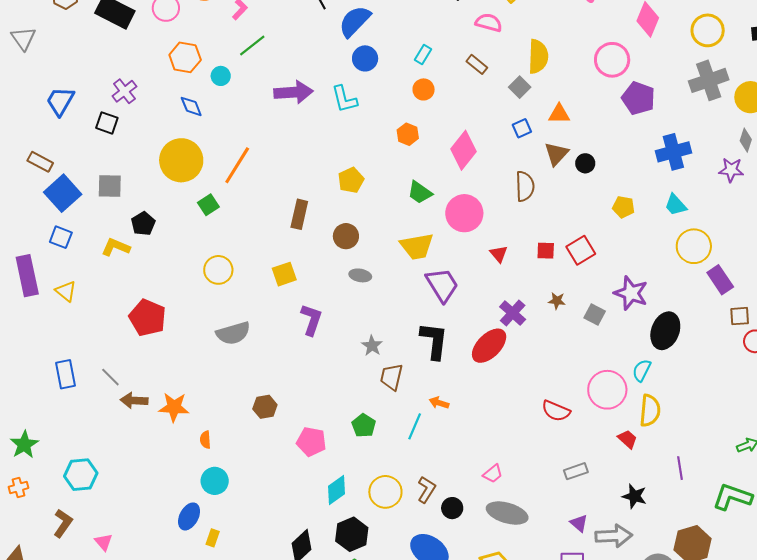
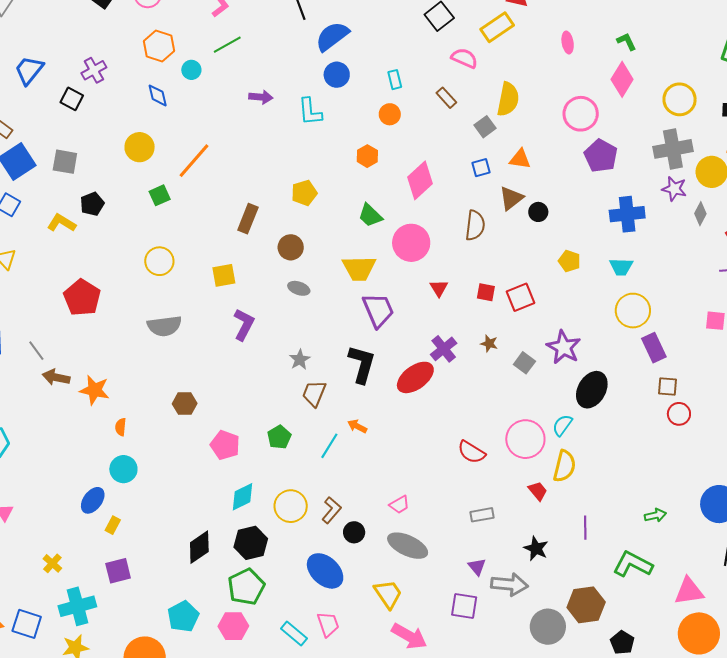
cyan rectangle: (423, 54) -> (395, 80), turned -54
purple arrow: (293, 92) -> (261, 97), size x0.6
yellow circle: (181, 160) -> (140, 147), size x0.7
purple star: (731, 170) -> (674, 189), moved
cyan trapezoid: (676, 205) -> (621, 267), turned -55

